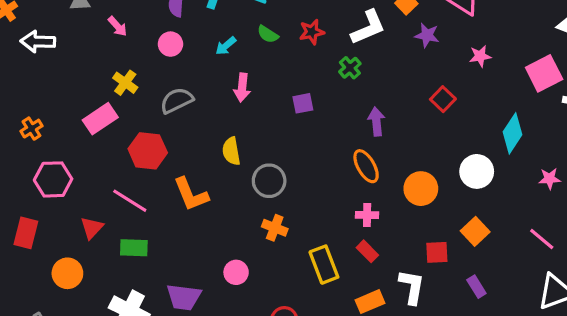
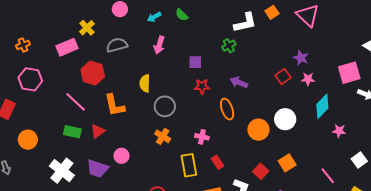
red star: (312, 32) -> (202, 86), moved
purple star: (427, 35) -> (301, 58), moved
pink star: (480, 56) -> (308, 79), moved
purple arrow: (376, 122) -> (239, 82), turned -72
white circle: (477, 171) -> (285, 119), moved
pink star: (550, 179) -> (339, 131), moved
pink cross: (367, 215) -> (202, 137), moved
red triangle: (92, 228) -> (98, 131), moved
red square: (437, 252) -> (261, 171), turned 35
pink circle: (236, 272) -> (121, 156), moved

